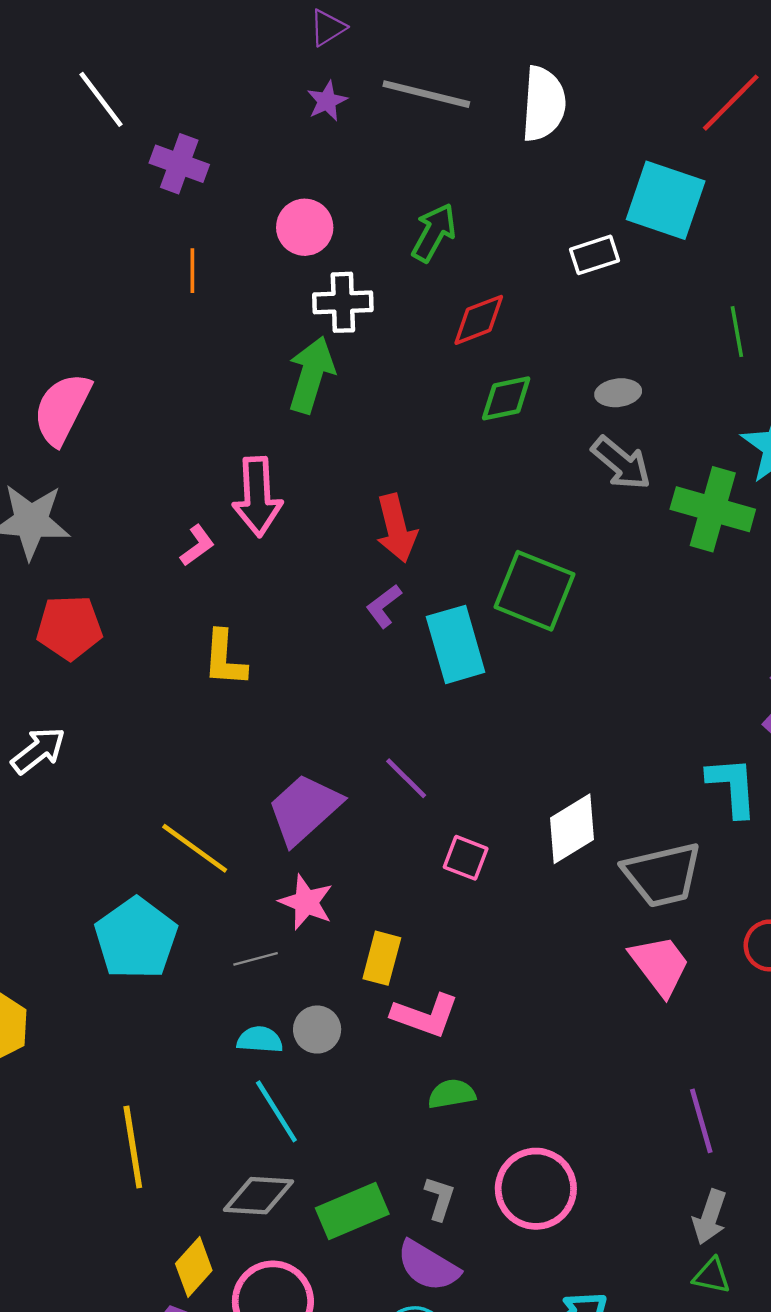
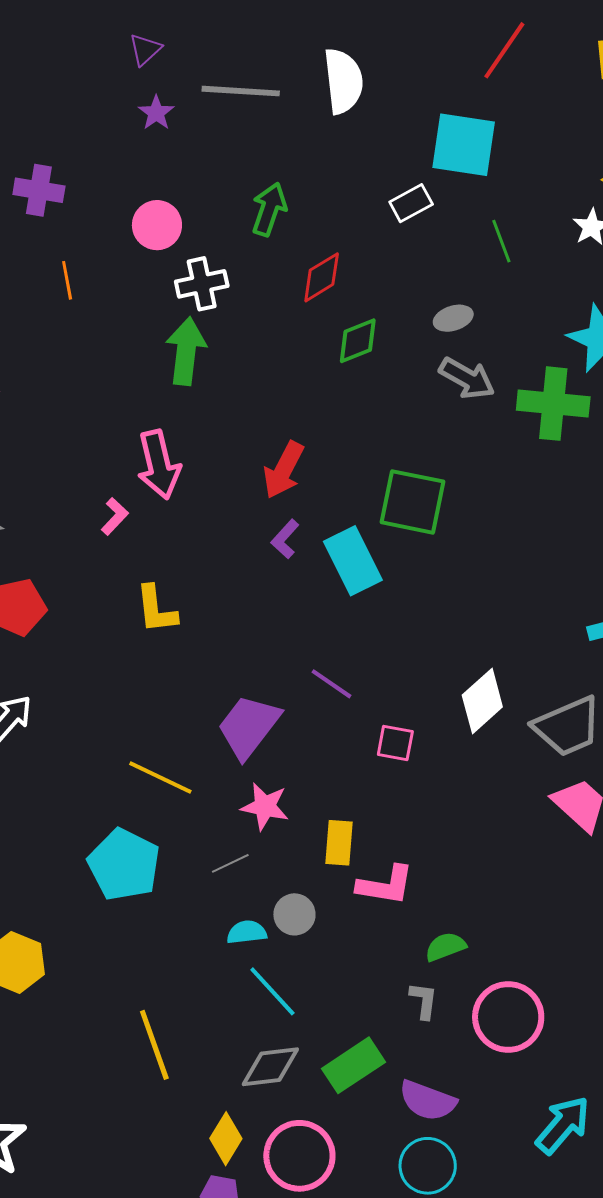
green line: (737, 332) -> (501, 241), moved
red arrow: (396, 528) -> (284, 470), turned 52
green semicircle: (452, 1094) -> (445, 947), moved
gray L-shape: (440, 1198) -> (424, 1001), moved

